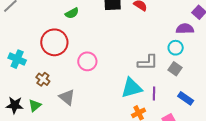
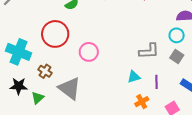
cyan cross: (17, 59) -> (19, 52), size x1.4
cyan triangle: (132, 88) -> (134, 77), size x0.6
gray triangle: (67, 97) -> (70, 88), size x1.4
black star: (15, 105) -> (19, 86), moved

